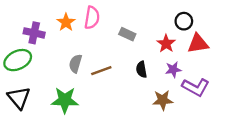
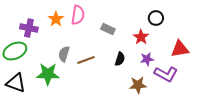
red triangle: (198, 44) -> (180, 49), moved
black semicircle: (141, 69) -> (120, 59), turned -152
black triangle: (19, 98) -> (16, 83), turned -30
green star: (65, 100) -> (48, 74), moved

